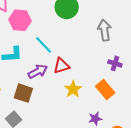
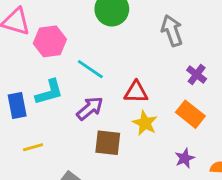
purple cross: (115, 63) -> (197, 74), turned 32
red triangle: (61, 66) -> (136, 92), moved, turned 30
brown square: (23, 93) -> (108, 143), moved

